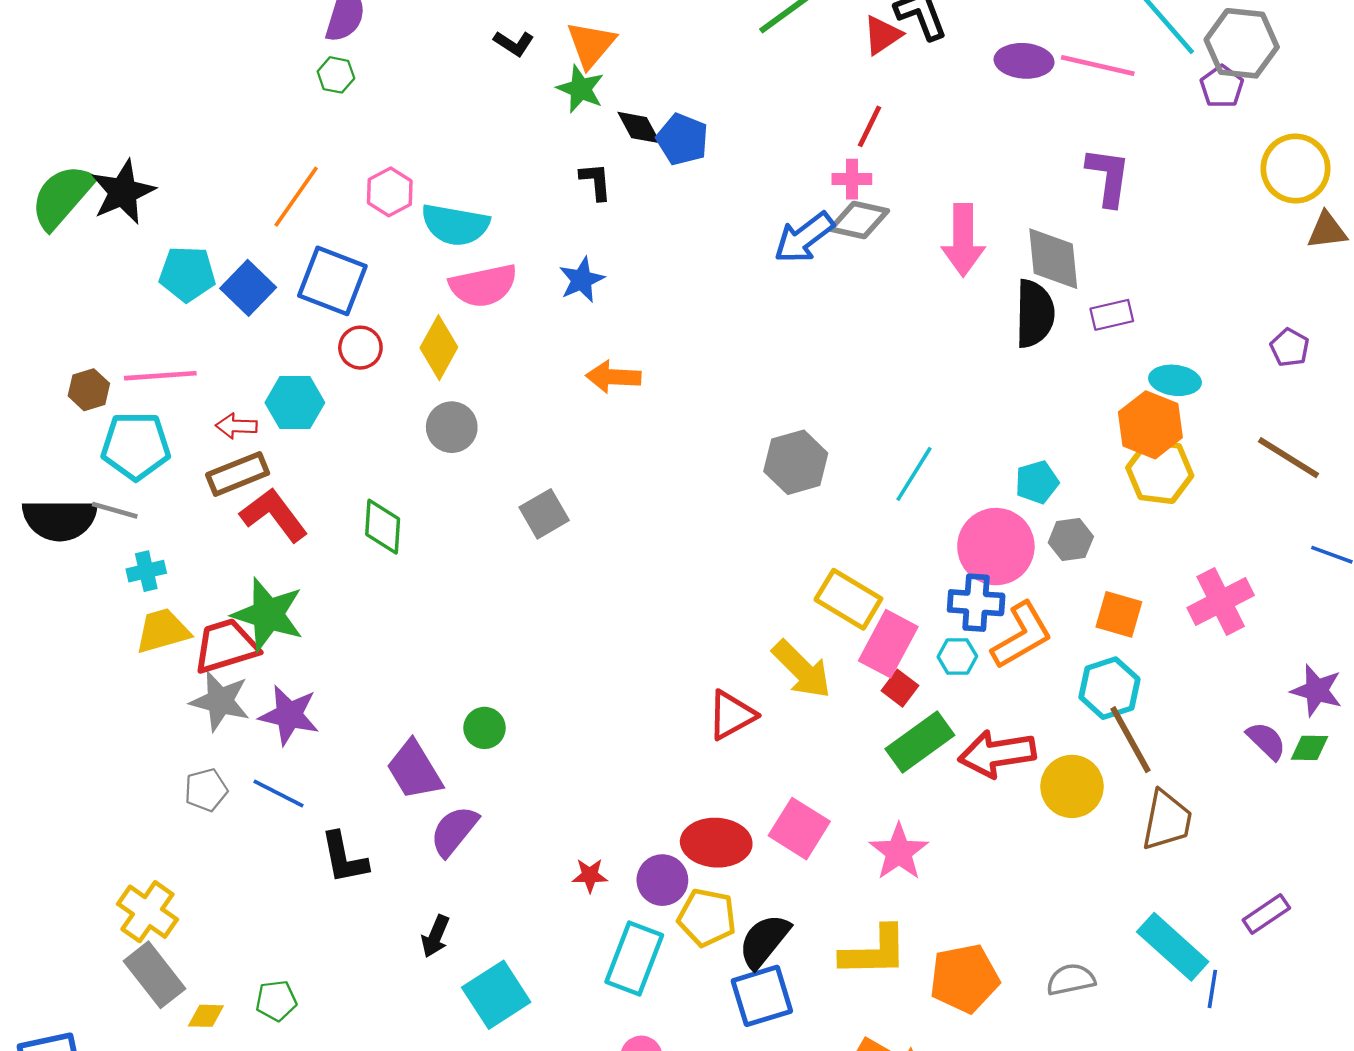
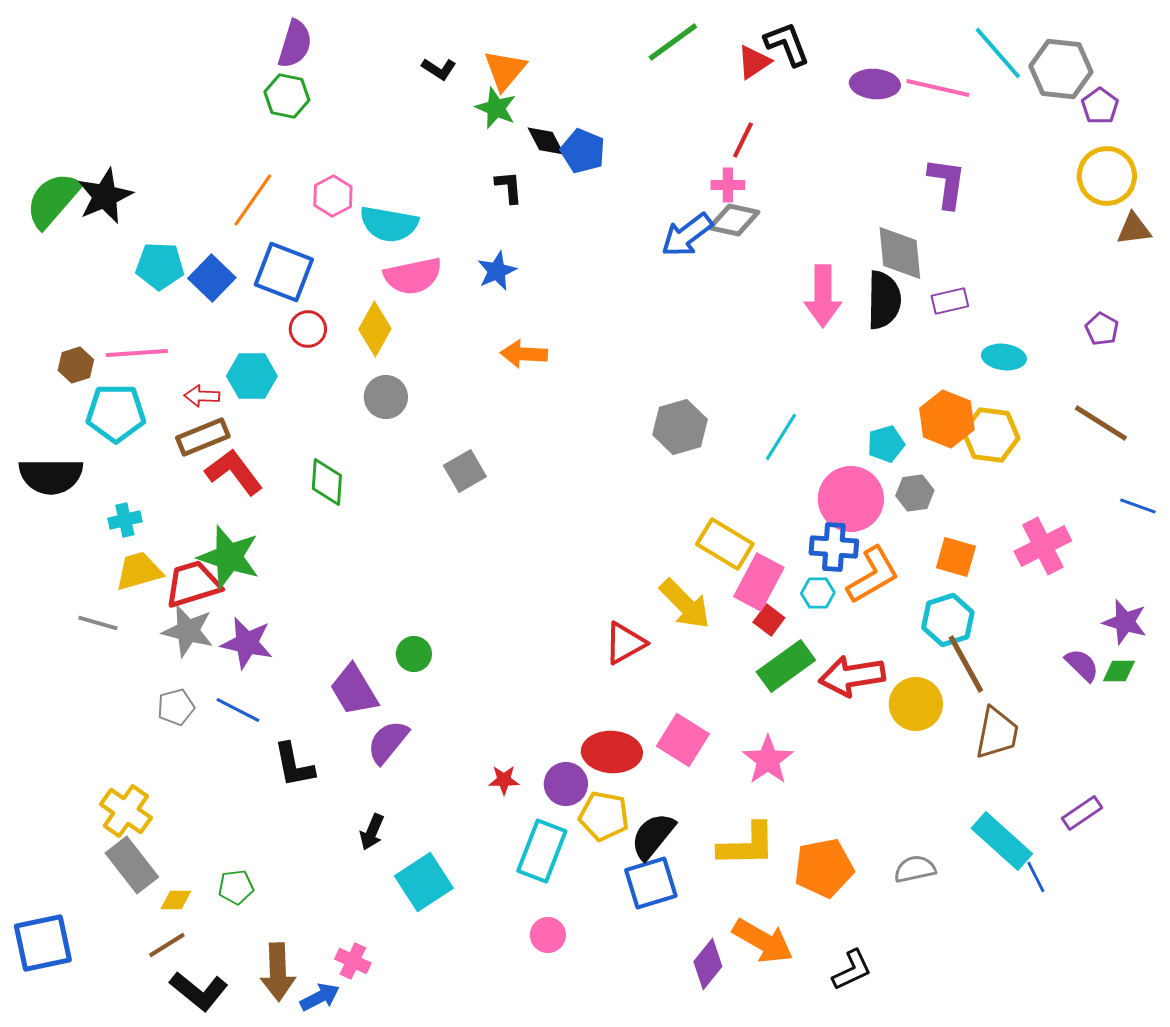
green hexagon: (336, 75) -> (287, 96), size x1.4
purple pentagon: (1222, 87) -> (1100, 106), moved
pink arrow: (963, 240) -> (823, 296), moved
orange hexagon: (1150, 425) -> (947, 419), moved
gray line: (115, 510) -> (98, 623), moved
blue line: (1212, 989) -> (1036, 877), turned -36

